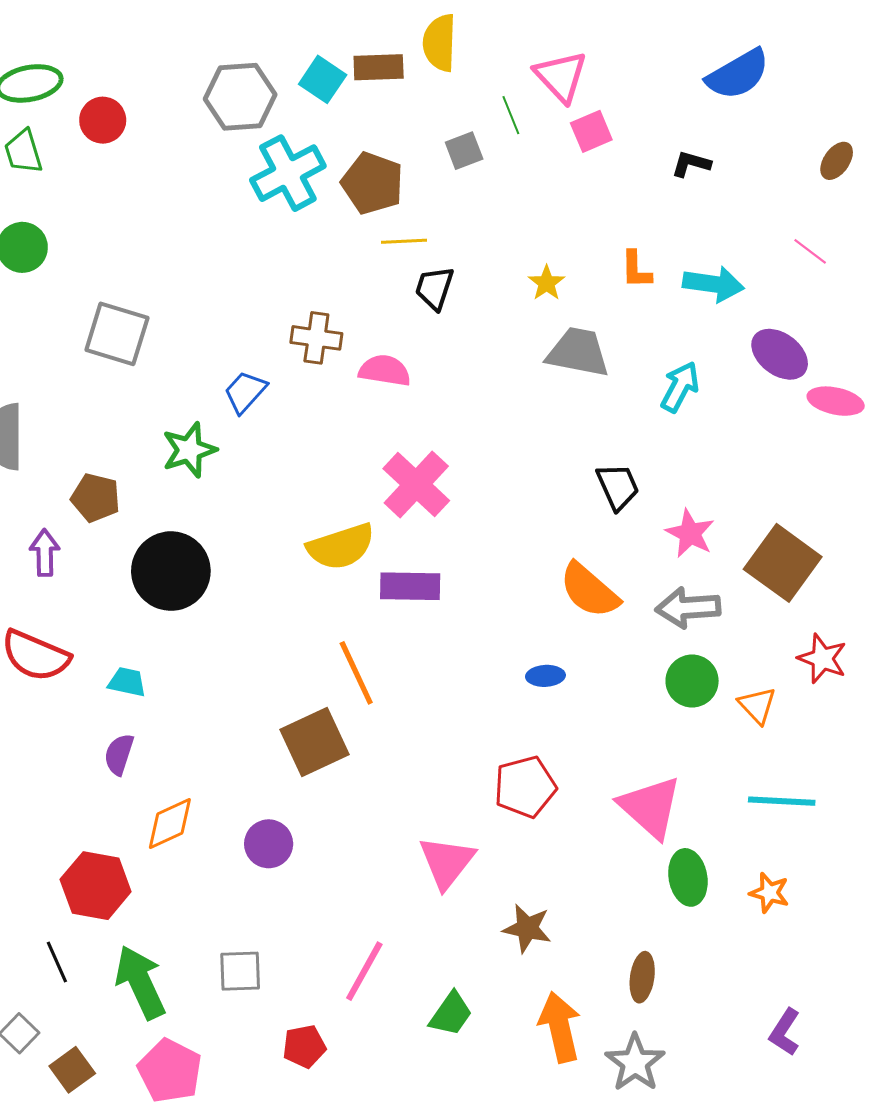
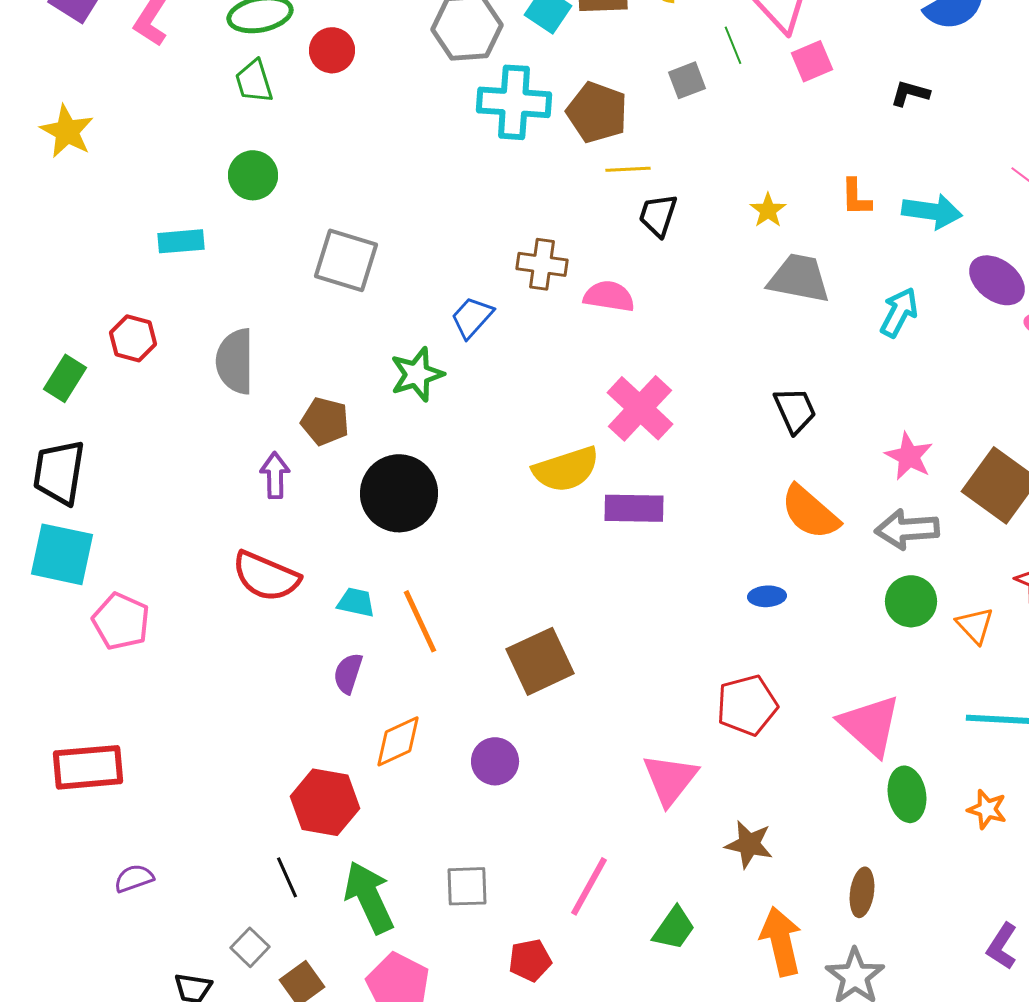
cyan cross: (288, 173) -> (514, 102), turned 32
black trapezoid: (618, 487) -> (795, 410), moved
orange line: (356, 673) -> (420, 621), moved

